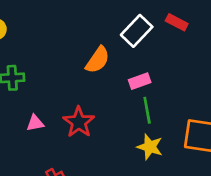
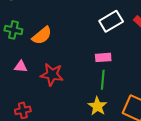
orange semicircle: (98, 60) -> (42, 36), moved
red star: (79, 122) -> (52, 75), turned 30

